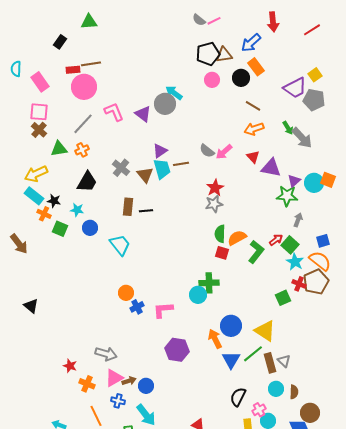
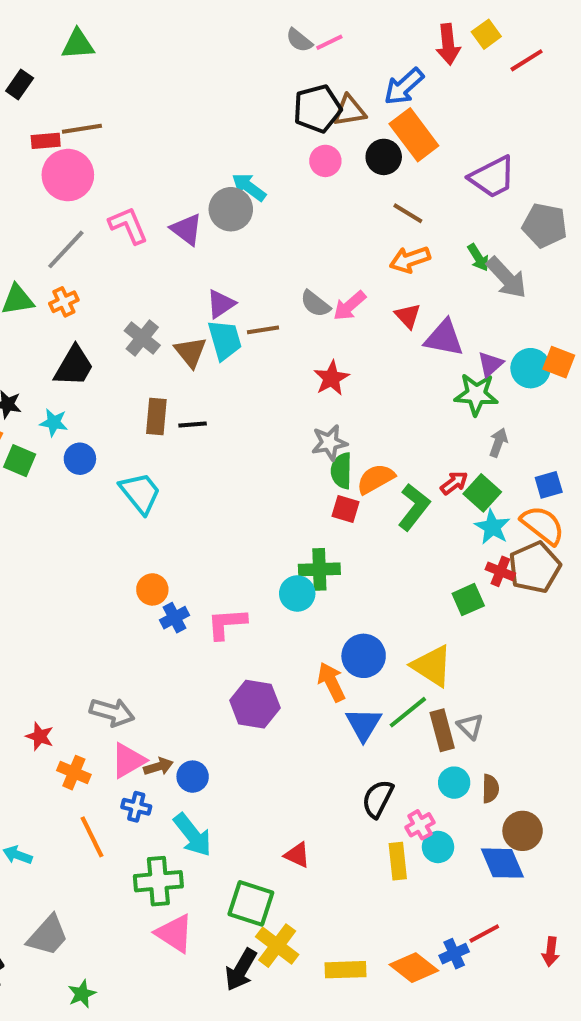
orange rectangle: (256, 67) -> (414, 135), size x1.4
yellow square: (315, 75) -> (486, 34), moved
gray pentagon: (314, 100) -> (545, 225), moved
gray star: (214, 204) -> (329, 443), moved

